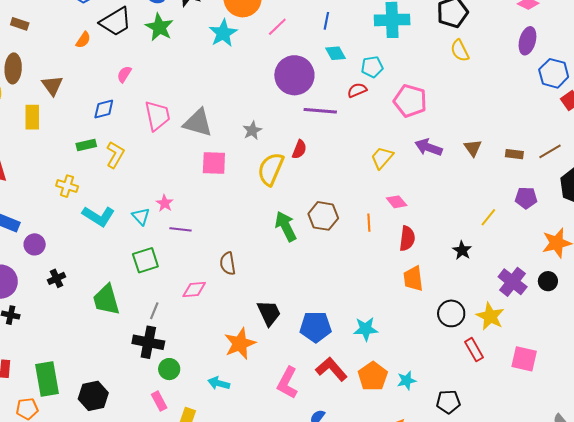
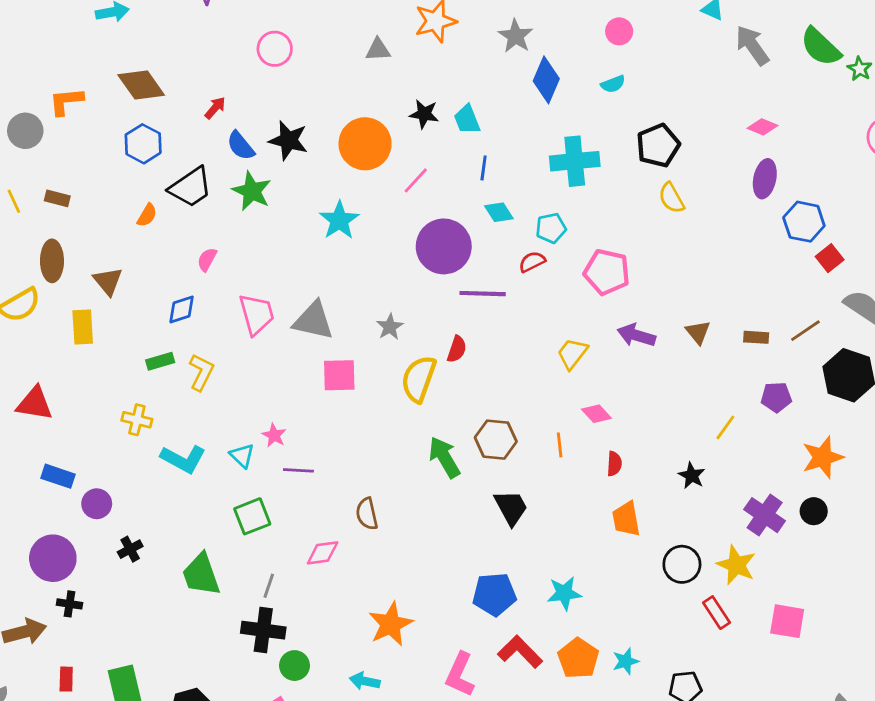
cyan star: (223, 33) -> (339, 220), moved
red semicircle: (407, 238) -> (614, 464), size x0.7
black trapezoid: (269, 313) -> (511, 507), moved

